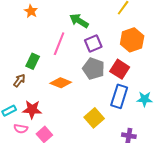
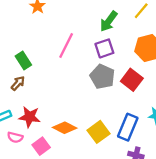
green arrow: (79, 21) -> (109, 21), moved, turned -90
green rectangle: (33, 61) -> (23, 61), moved, turned -63
orange diamond: (61, 83) -> (65, 128), moved
blue rectangle: (119, 96) -> (128, 127), moved

